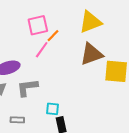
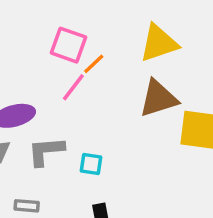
pink square: (38, 25) -> (69, 45), turned 30
cyan square: (52, 109) -> (91, 164), moved

